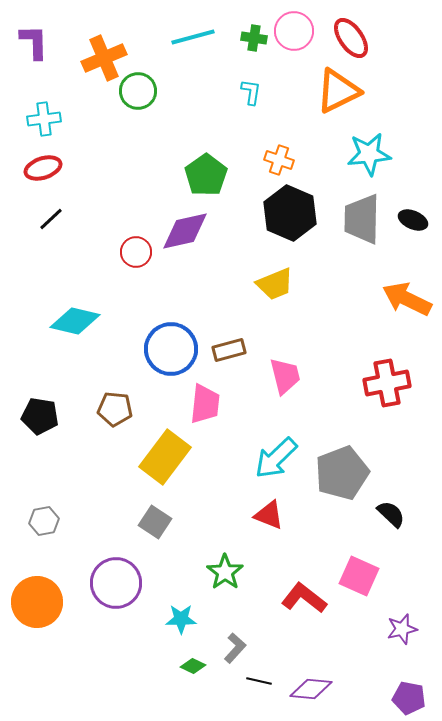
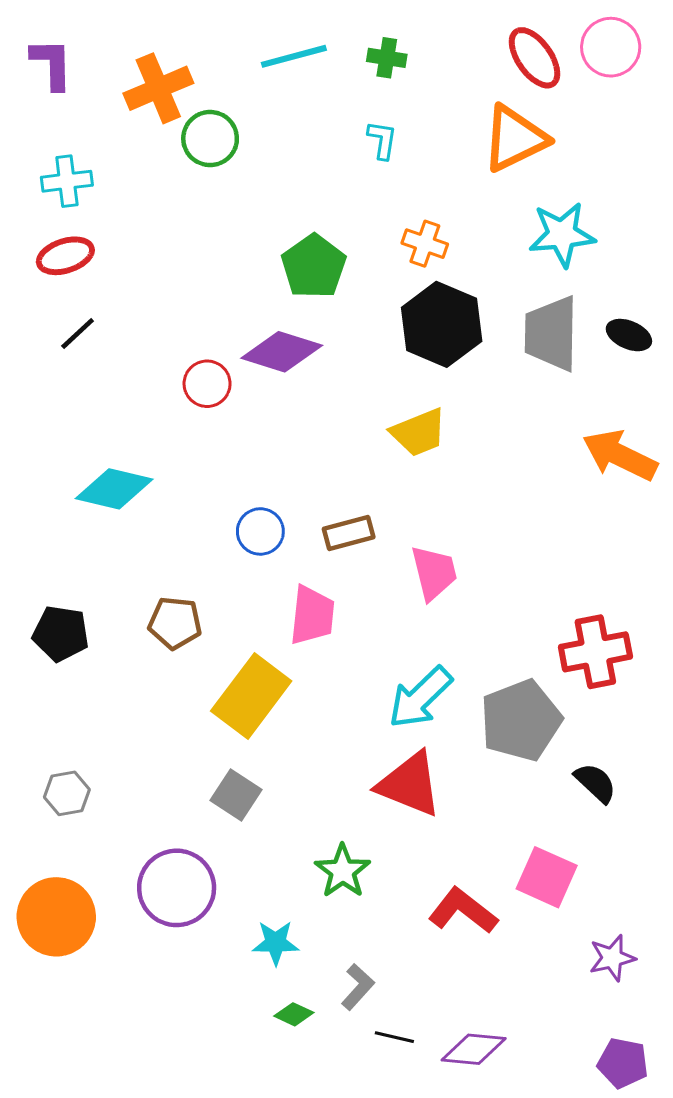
pink circle: (294, 31) -> (611, 47), moved
purple diamond: (185, 231) -> (282, 352), turned 30
blue circle: (171, 349) -> (260, 531), size x0.6
red cross: (387, 383) -> (595, 652), moved
red triangle: (269, 515) -> (410, 784), size x1.5

